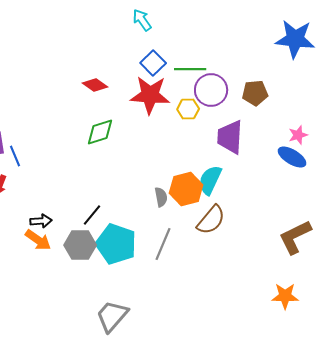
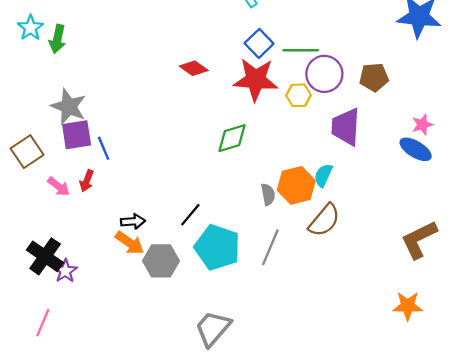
green diamond: (100, 132) -> (232, 138), moved
cyan semicircle: (210, 180) -> (323, 175), size x0.7
gray hexagon: (80, 245) -> (161, 261), moved

